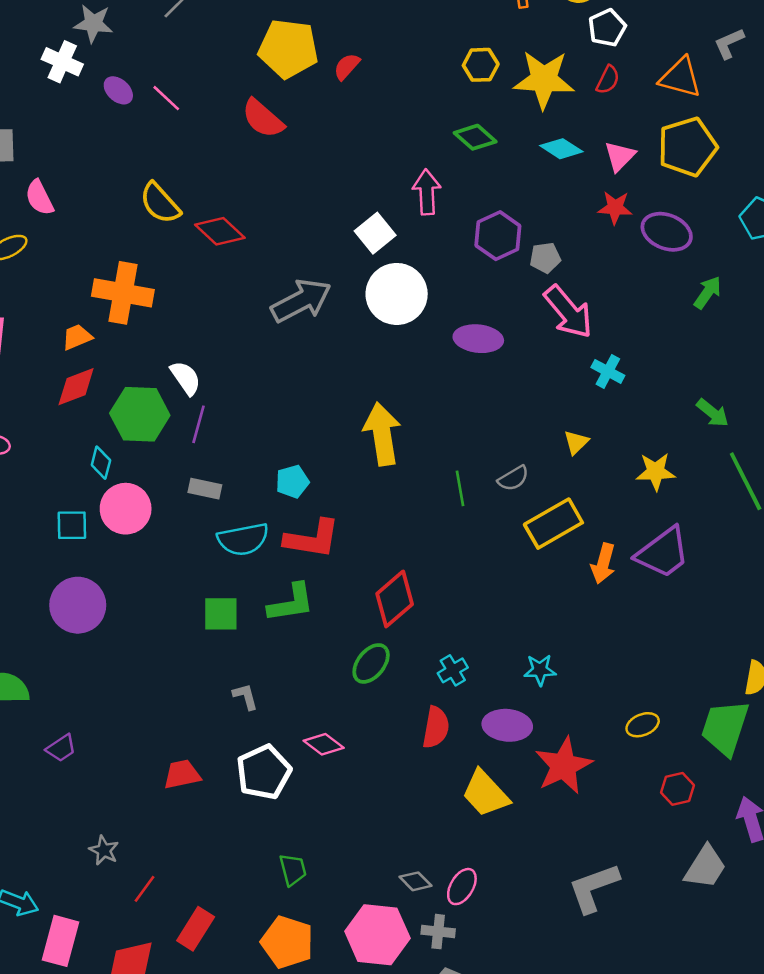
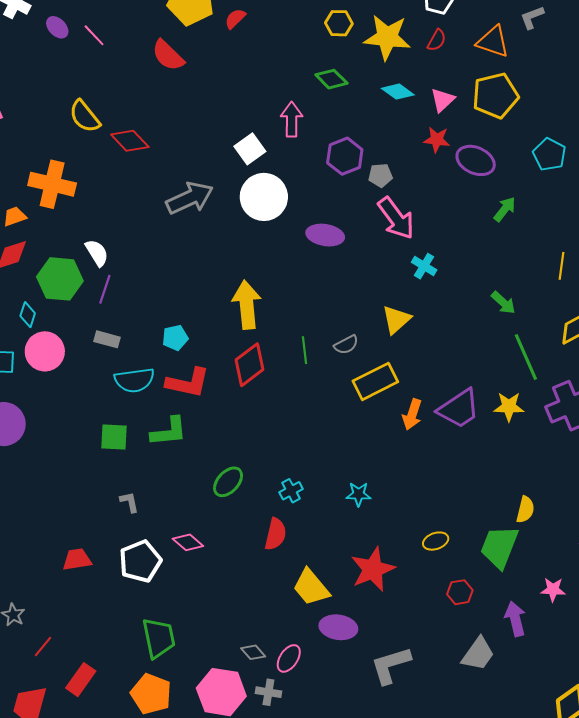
yellow triangle: (576, 442) -> (396, 319), size x1.5
yellow star: (656, 472) -> (509, 407), moved
red diamond: (395, 599) -> (250, 365), moved
purple ellipse: (507, 725) -> (338, 627), moved
green trapezoid: (293, 870) -> (159, 638), size x1.6

